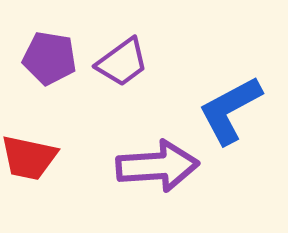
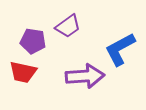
purple pentagon: (50, 58) -> (33, 41), moved

